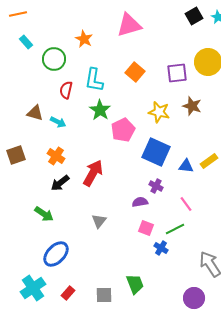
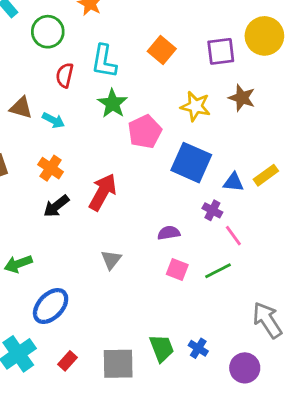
purple cross: (156, 186) -> (212, 210), moved
green arrow: (44, 214) -> (18, 264), moved, turned 126
blue cross: (161, 248) -> (198, 348), moved
gray square: (104, 295) -> (118, 364), size x1.4

